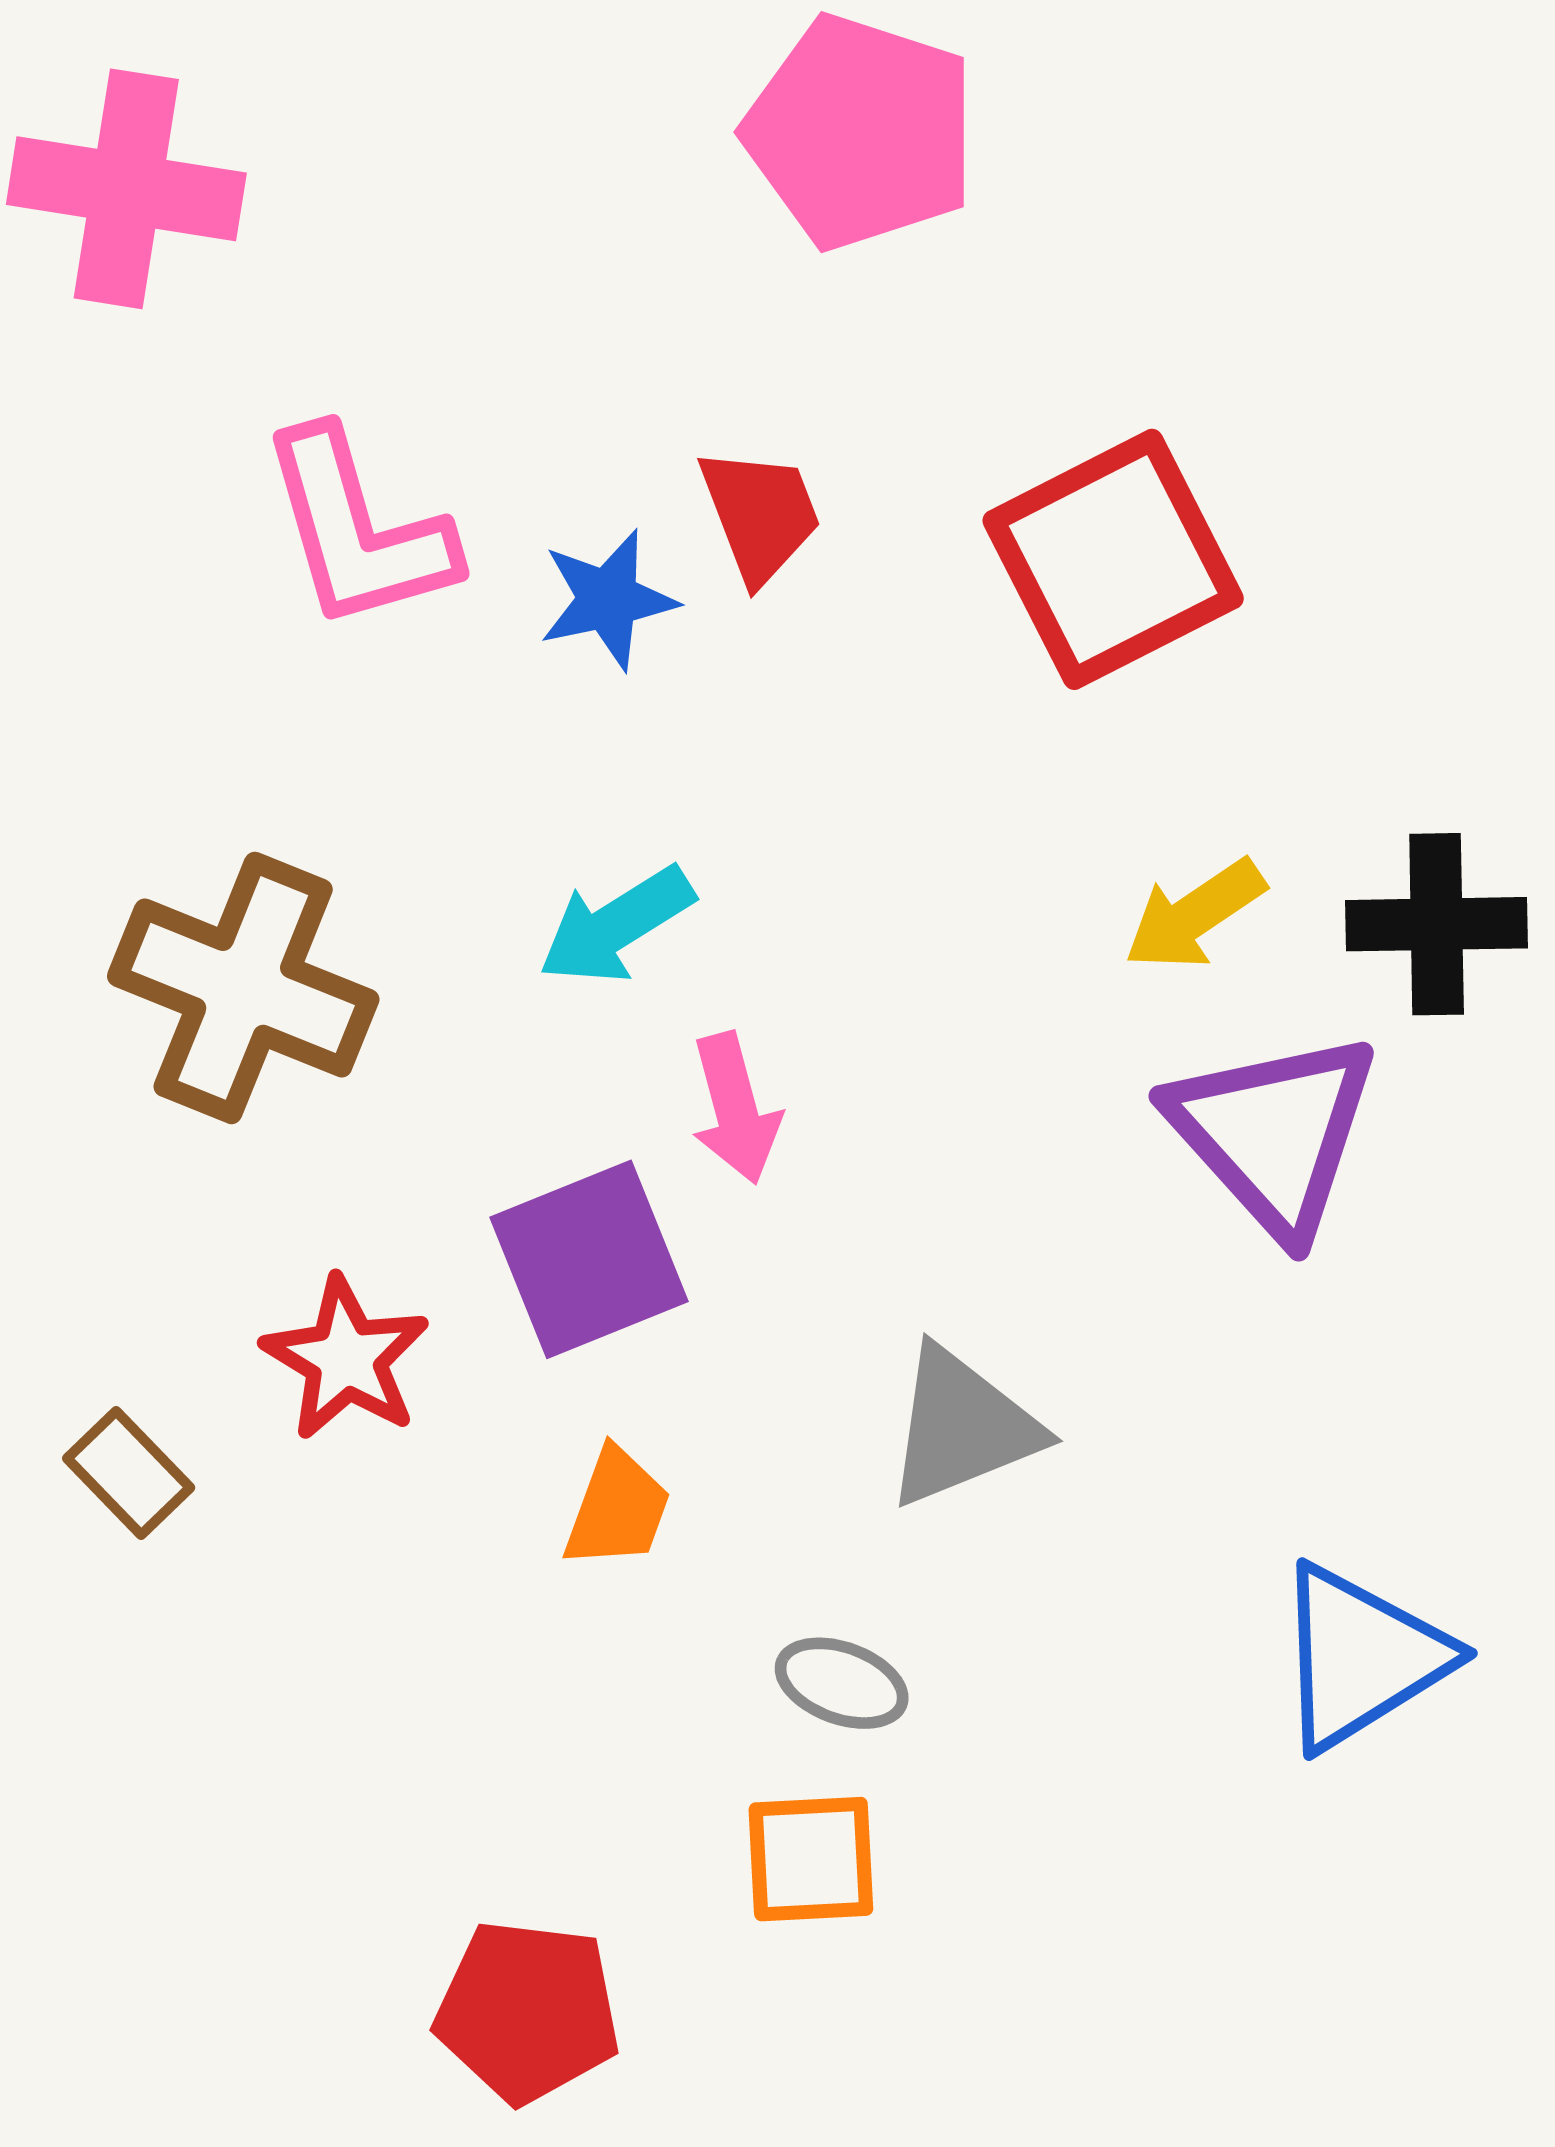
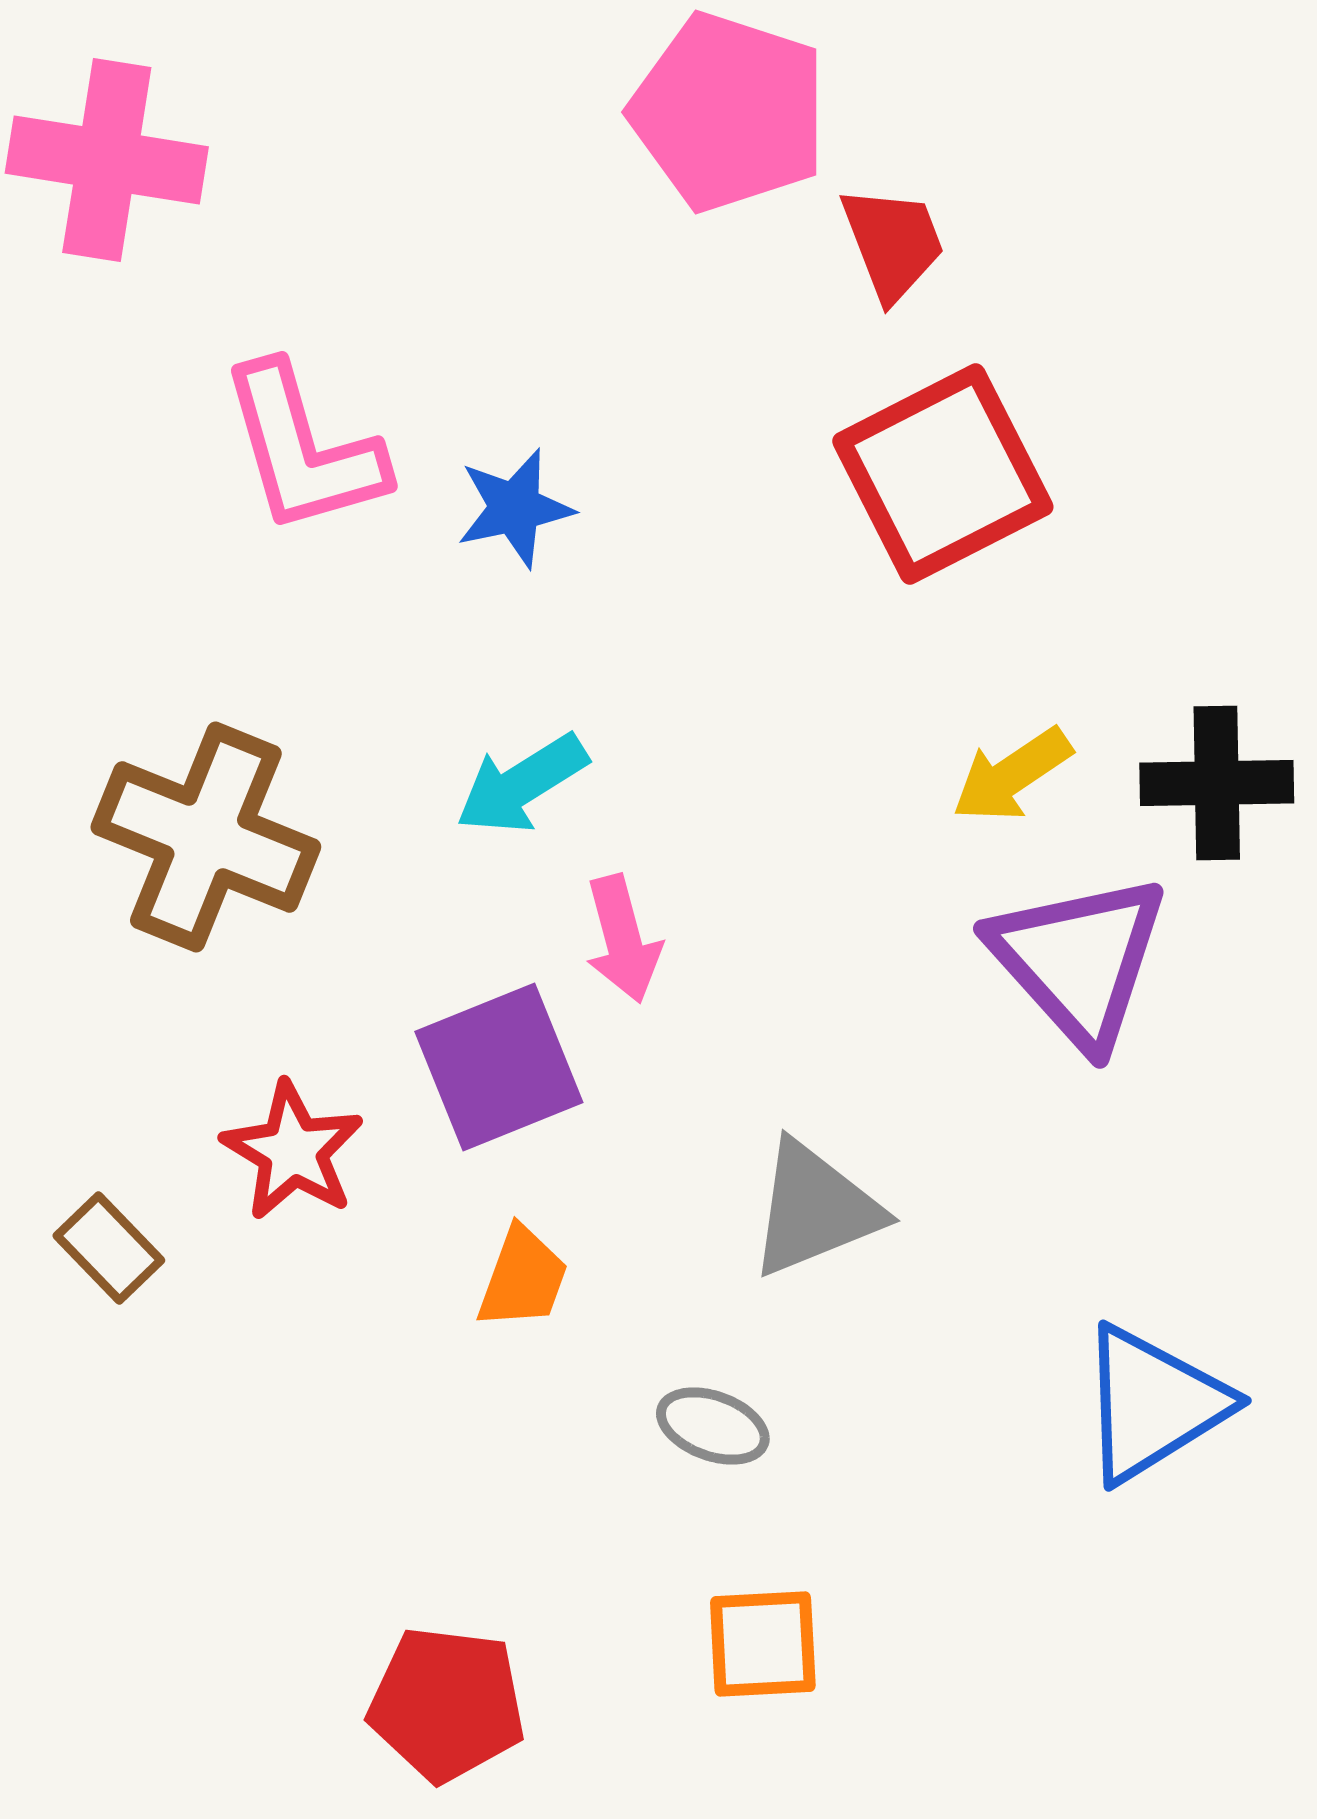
red trapezoid: (760, 515) -> (893, 243), moved
orange square: (811, 1859) -> (763, 1644), moved

